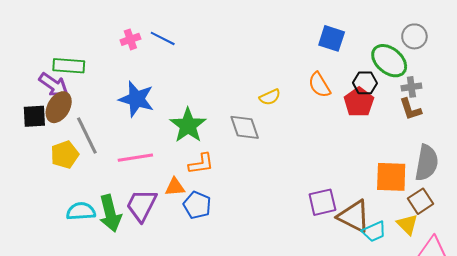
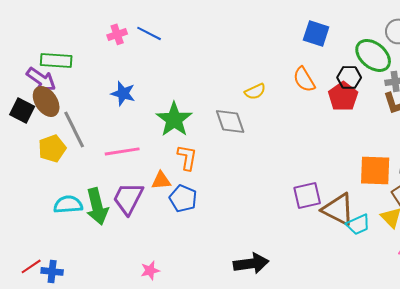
blue star: (136, 99) -> (123, 93), size x0.7
brown ellipse: (59, 107) -> (46, 101), turned -64
black square: (34, 116) -> (22, 110), turned 30
orange L-shape: (201, 164) -> (187, 157), turned -72

